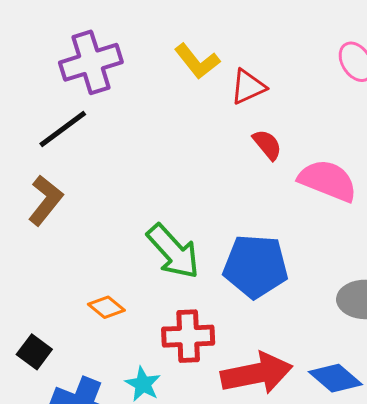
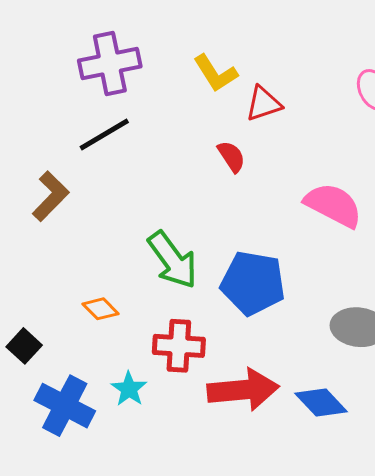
black line: (63, 129) -> (104, 134), moved
red semicircle: (267, 145) -> (231, 156), moved

